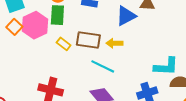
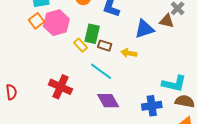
green rectangle: (57, 15) -> (92, 34), moved
brown rectangle: (88, 40) -> (105, 46), size x0.6
cyan line: (103, 66) -> (101, 71), moved

